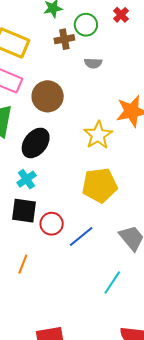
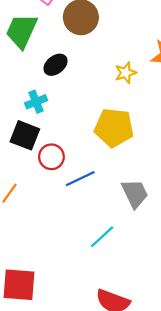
yellow star: (98, 135) -> (126, 73), size x0.7
black ellipse: (36, 143) -> (56, 65), size x0.7

